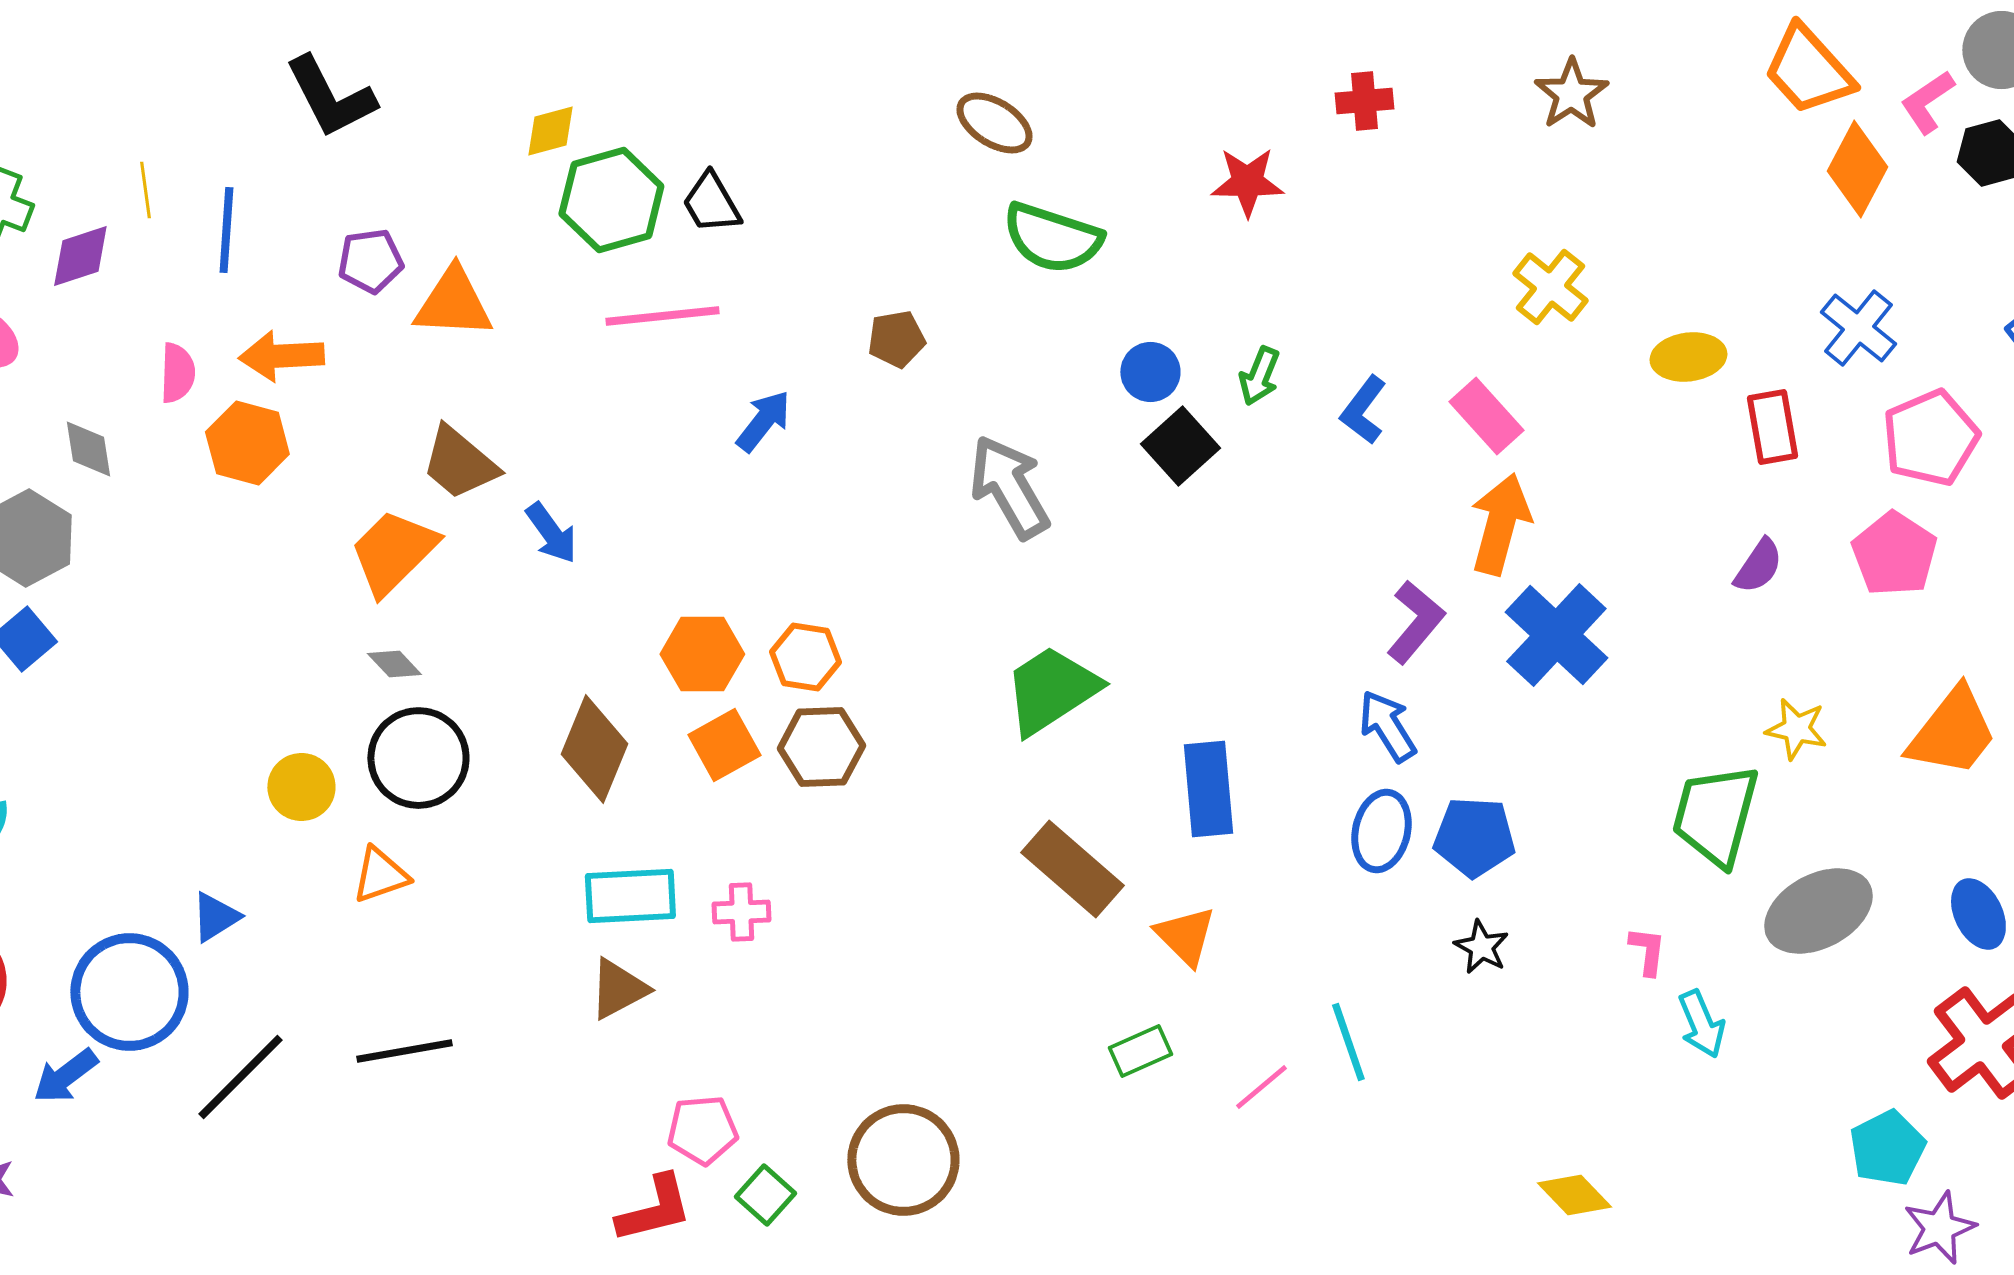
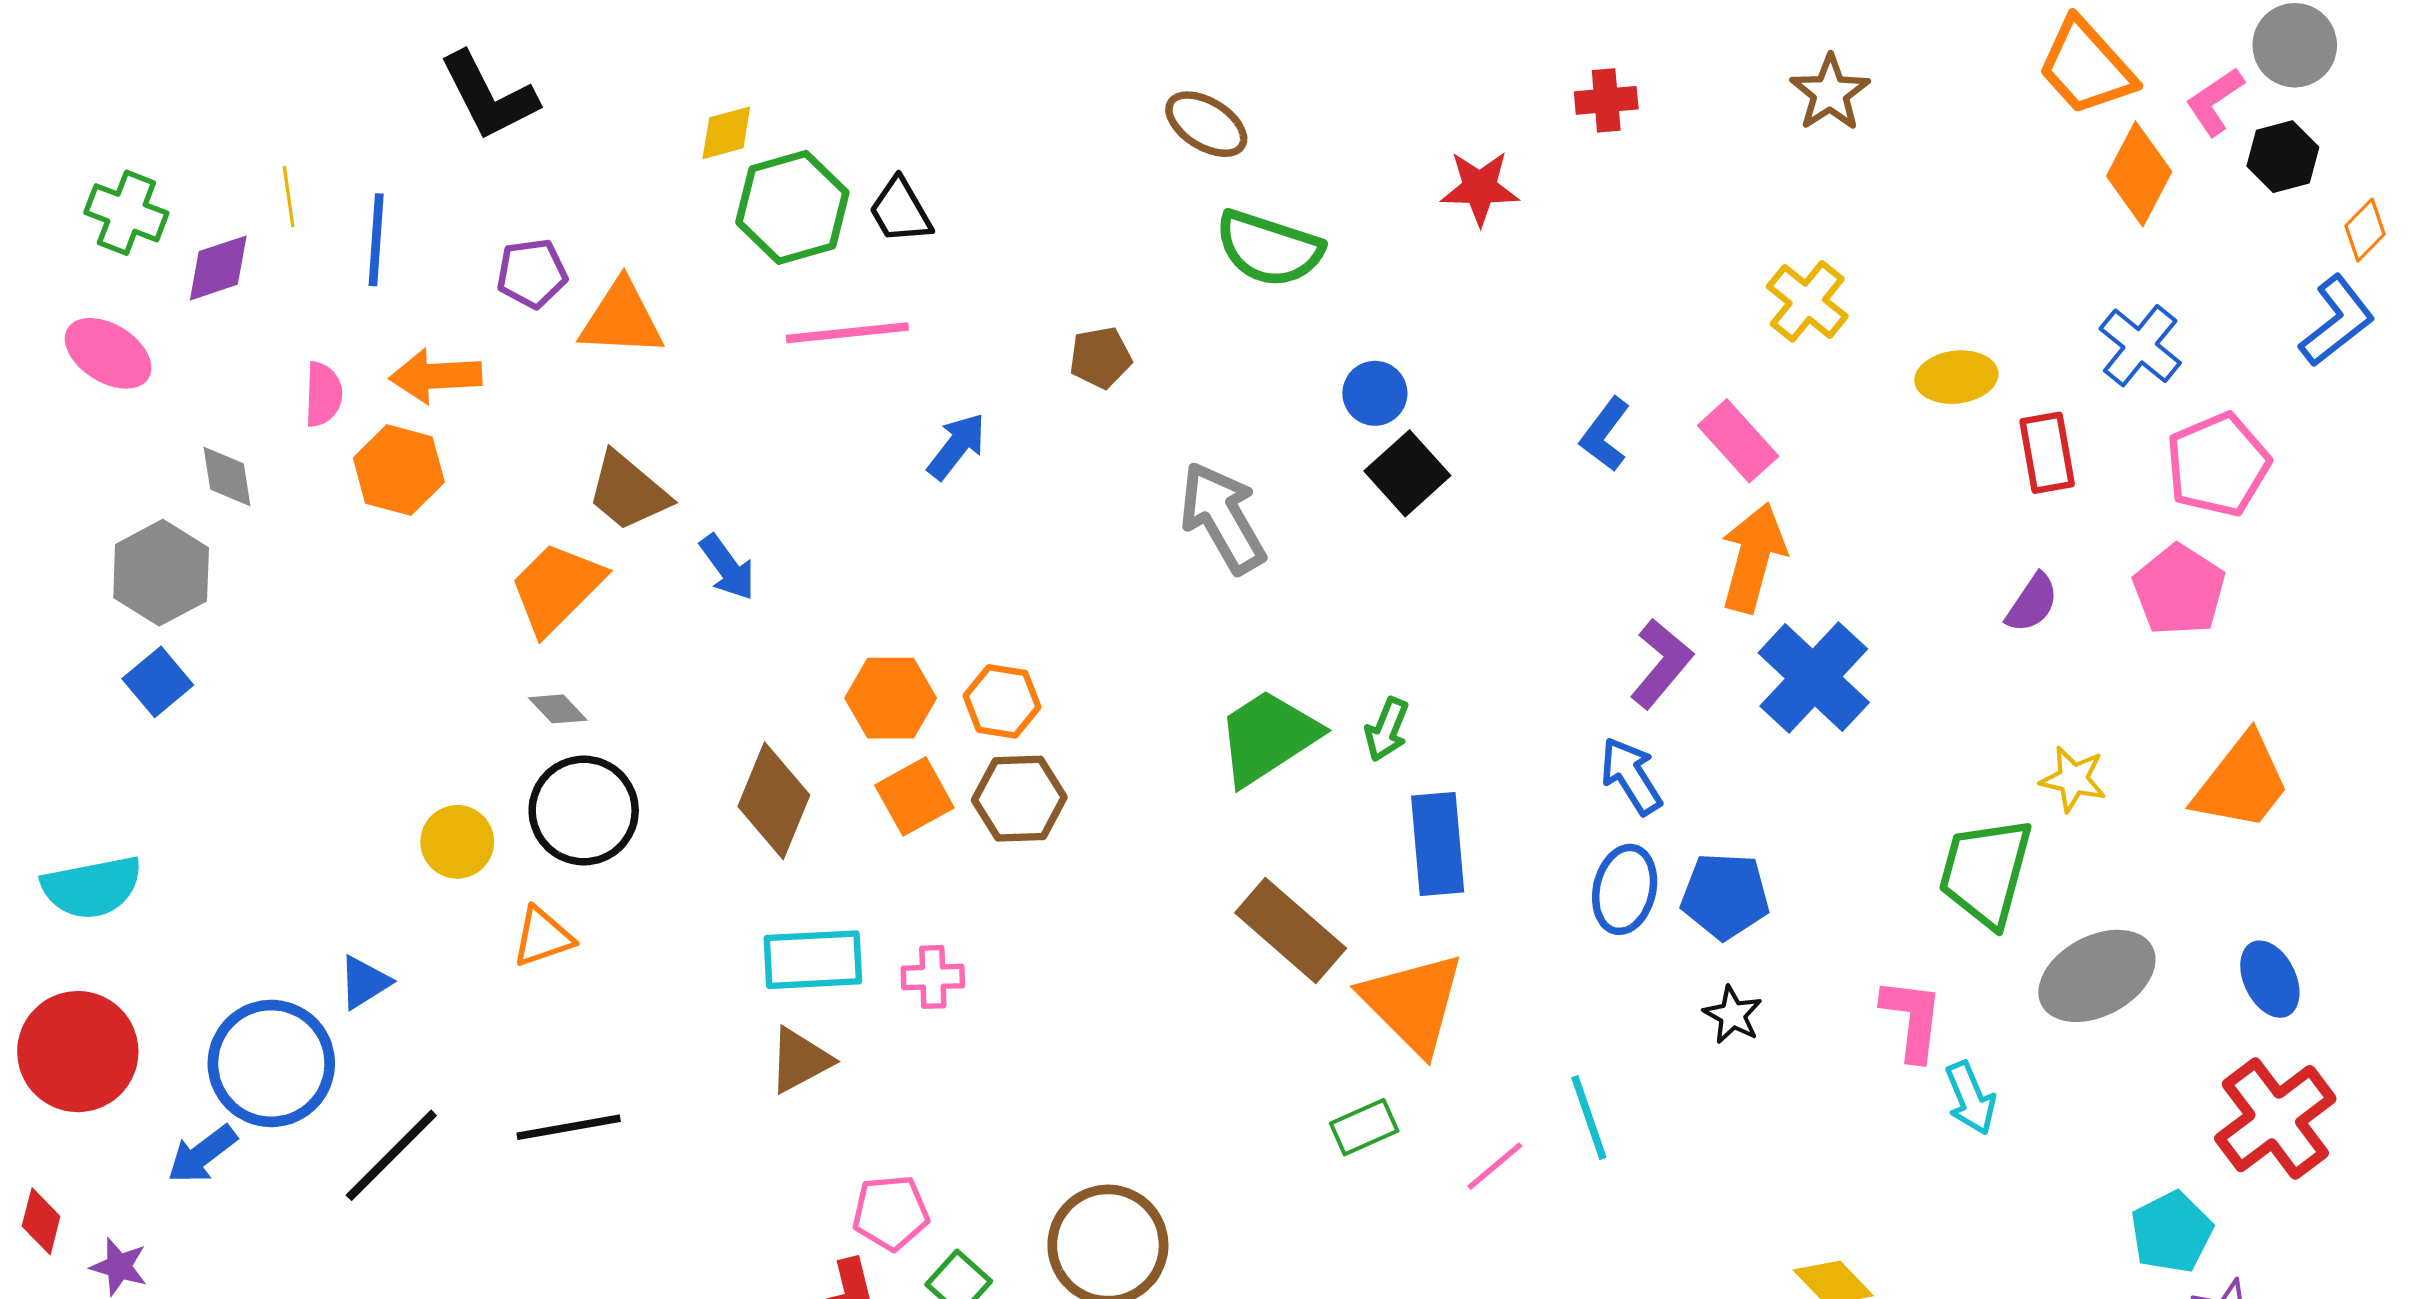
green arrow: (1259, 376) -> (1387, 729), moved
orange triangle: (1185, 936) -> (1413, 1003), size x1.6
pink L-shape: (1647, 951) -> (1912, 1019), size x1.6

